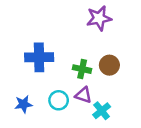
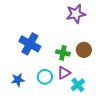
blue cross: (39, 57) -> (30, 44), turned 30
purple triangle: (83, 95) -> (64, 73), turned -48

